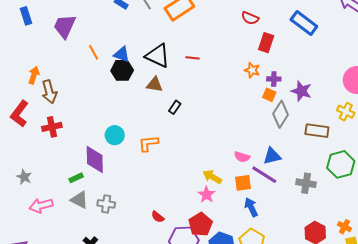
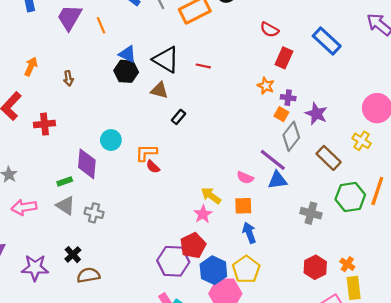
orange line: (94, 52) -> (101, 25), moved
brown arrow: (49, 92) -> (68, 78), moved, size x0.6
brown rectangle: (317, 131) -> (329, 158), turned 30
purple line: (264, 175) -> (273, 160), moved
red semicircle: (158, 217) -> (153, 167), moved

